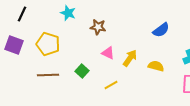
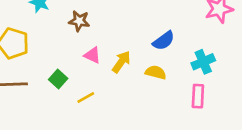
blue semicircle: (161, 30) -> (164, 41), moved
yellow line: (111, 85) -> (86, 97), moved

